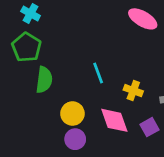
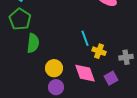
cyan line: (98, 73) -> (85, 38), moved

